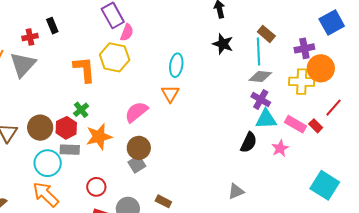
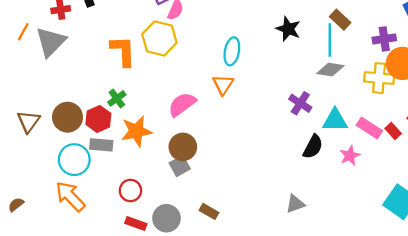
purple cross: (261, 99) -> (300, 103), moved

